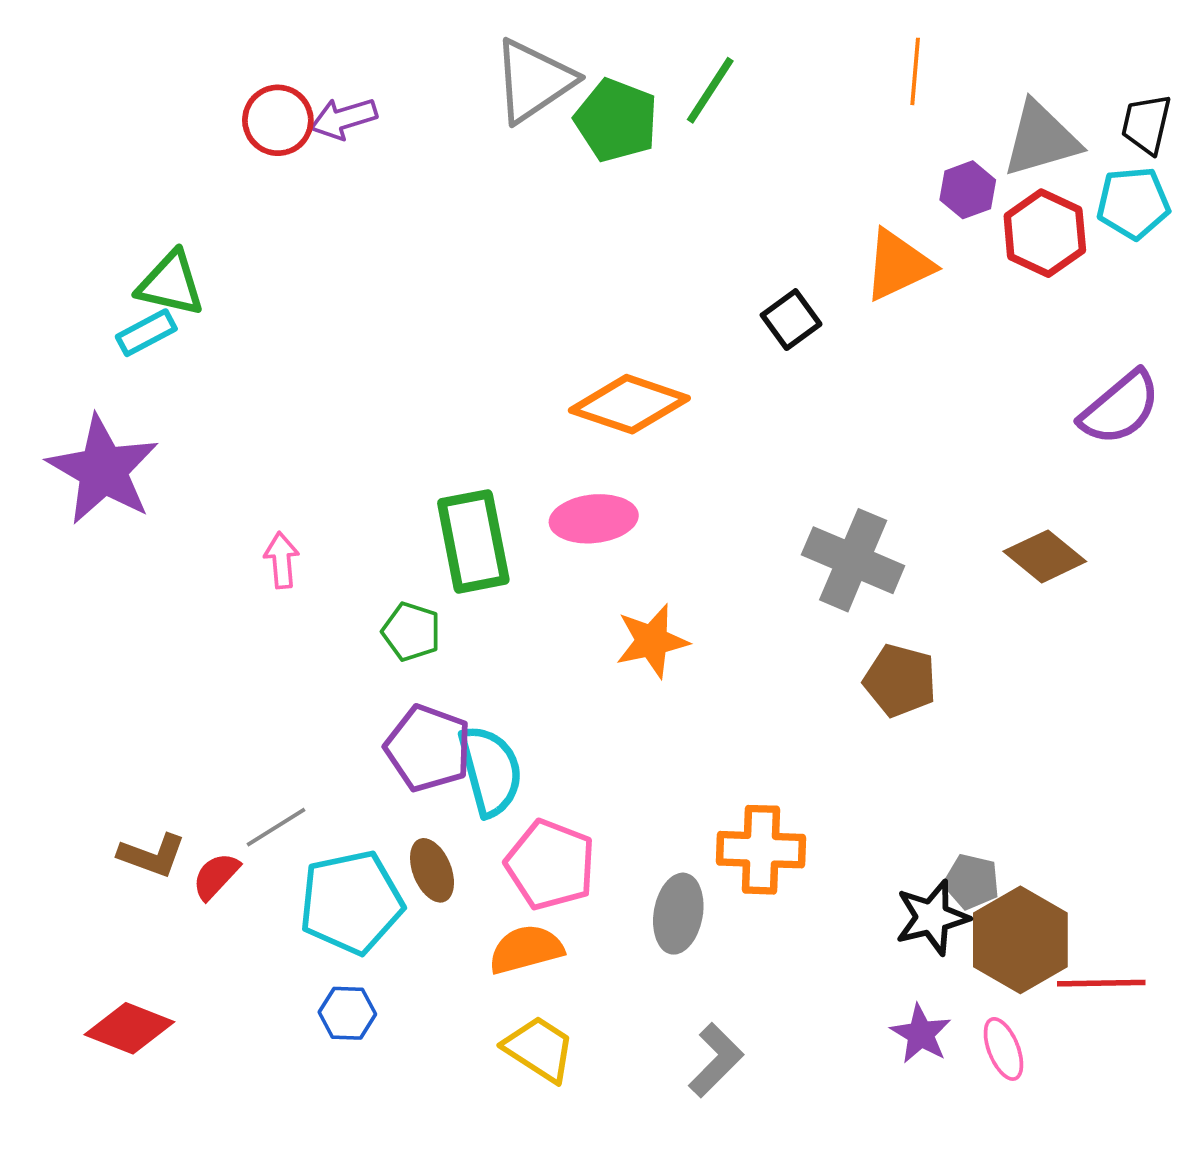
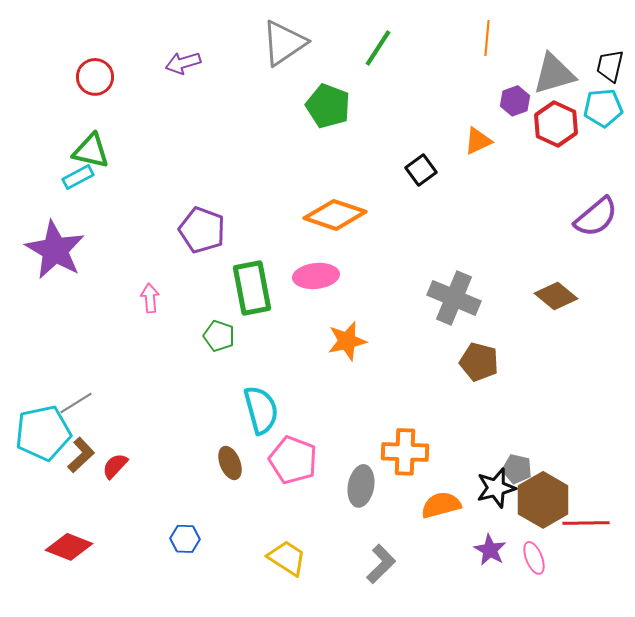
red circle: (278, 120) -> (95, 77), moved
green pentagon: (616, 120) -> (328, 106), moved
orange triangle: (898, 265) -> (478, 141), size x0.7
purple pentagon: (428, 748) -> (202, 230), moved
gray line: (276, 827) -> (76, 403), moved
brown L-shape: (152, 855) -> (81, 455), turned -63
cyan pentagon: (351, 902) -> (43, 433), moved
orange semicircle: (526, 949) -> (441, 505), moved

